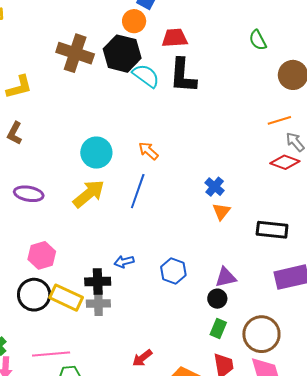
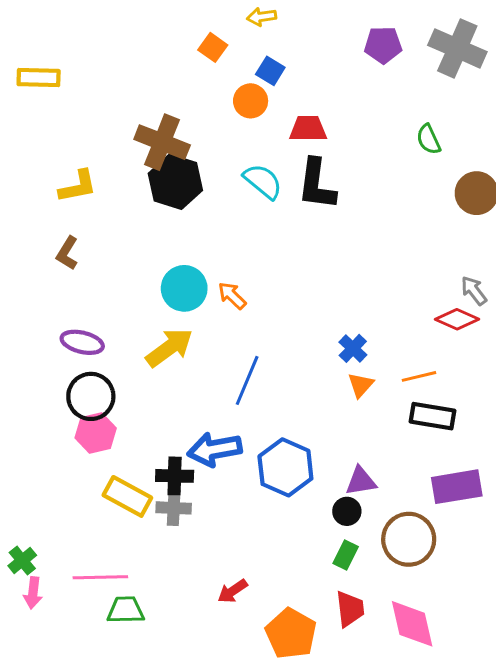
black hexagon: (122, 54) -> (175, 182), moved
orange line: (279, 120) -> (419, 376), moved
orange arrow: (148, 151) -> (232, 296), moved
blue line: (138, 191) -> (247, 380), moved
blue arrow: (124, 262) -> (215, 449), size x1.8
blue hexagon: (173, 271) -> (285, 467), size x1.5
black circle: (34, 295) -> (91, 396), moved
brown circle: (261, 334) -> (409, 539), moved

